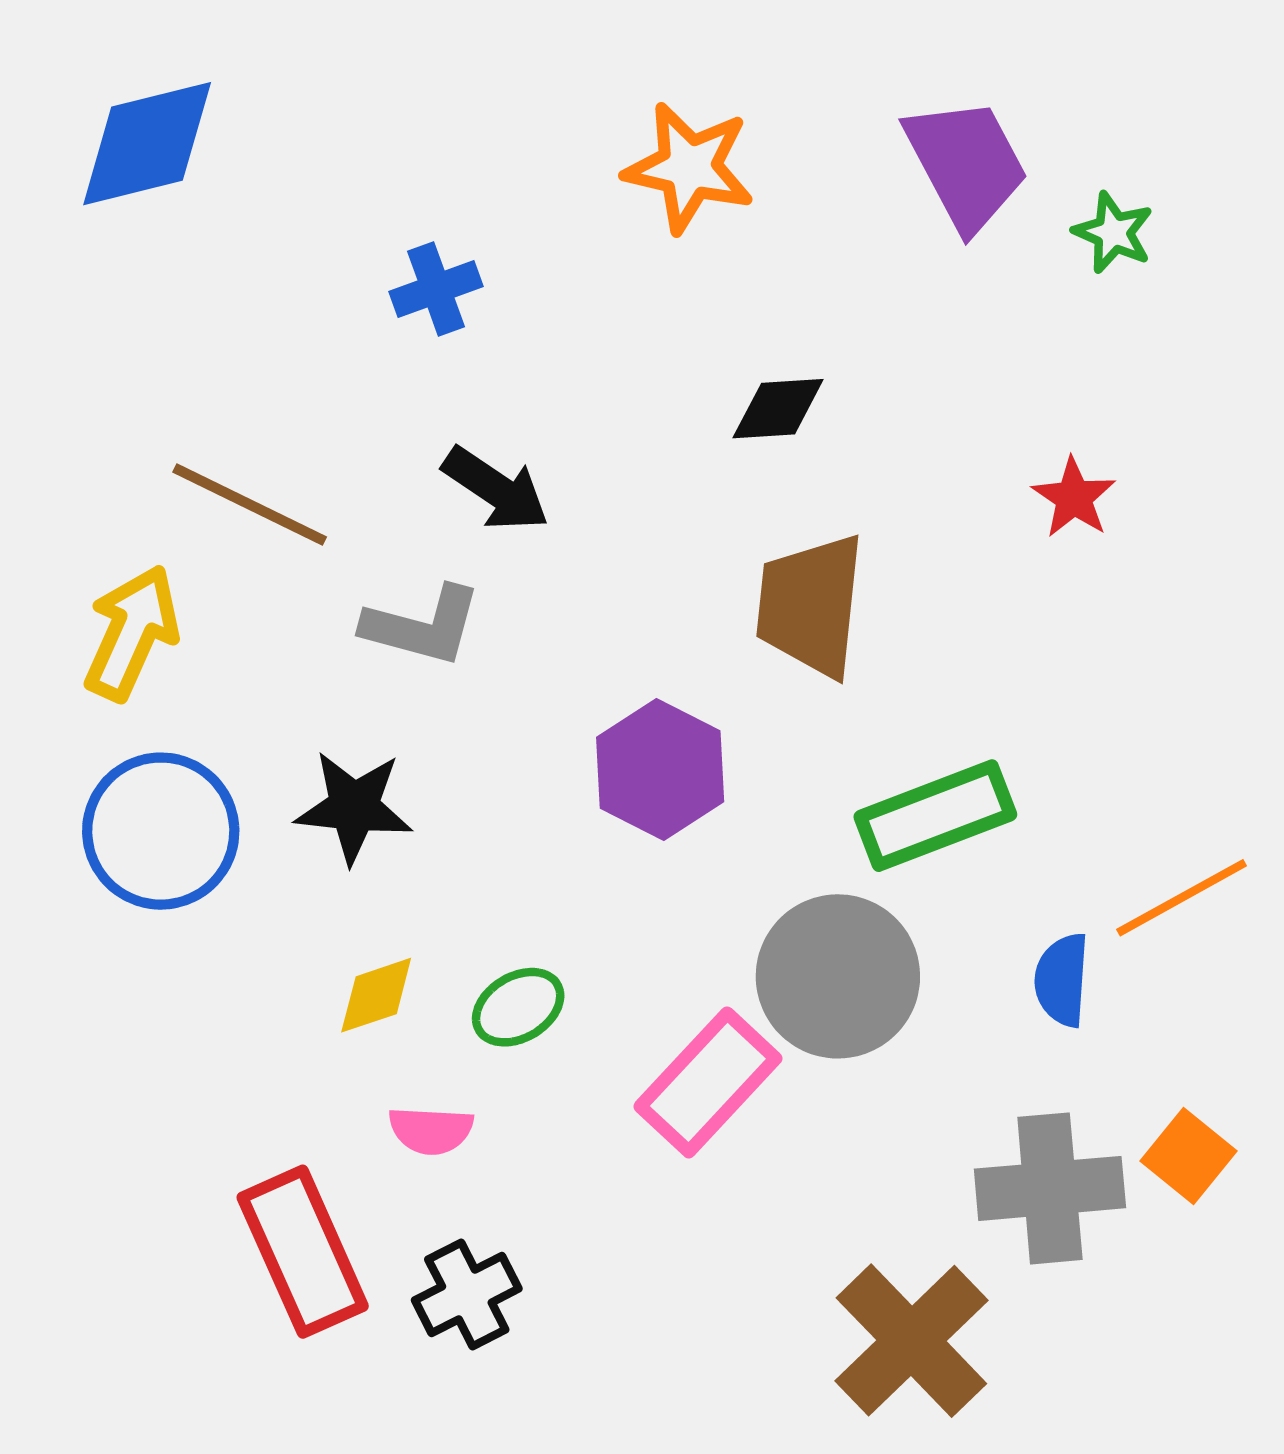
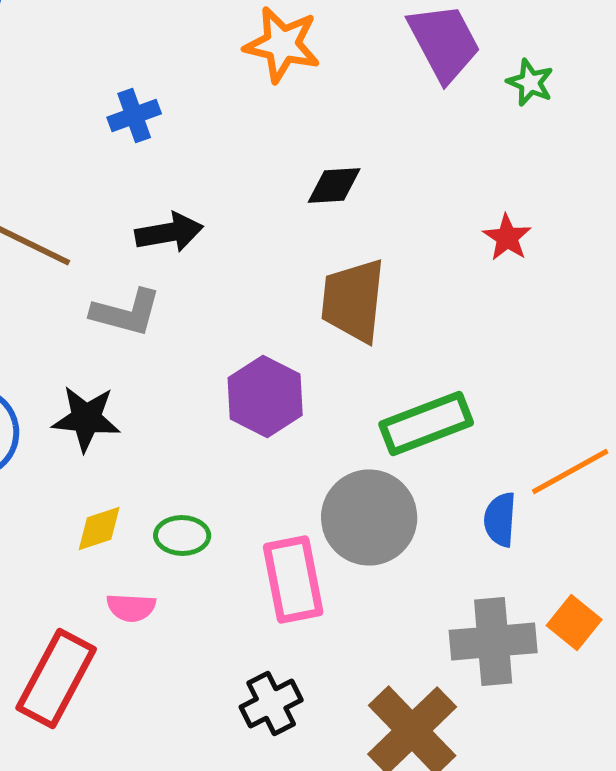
black arrow: (496, 489) -> (169, 232), turned -44
green ellipse: (518, 1007) -> (182, 536), turned 32
pink rectangle: (708, 1082) -> (293, 580), turned -54
red rectangle: (303, 1252) -> (56, 678), turned 52
black cross: (467, 1294) -> (271, 704), moved

